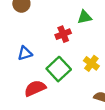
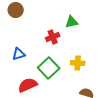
yellow cross: (91, 63) -> (78, 63), turned -32

